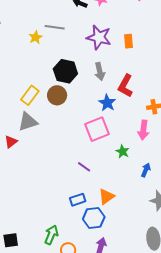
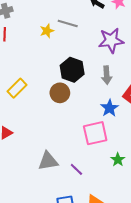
purple star: (99, 37) -> (111, 40), turned -30
yellow rectangle: (30, 95) -> (17, 88), moved
gray triangle: (28, 122) -> (48, 161), moved

